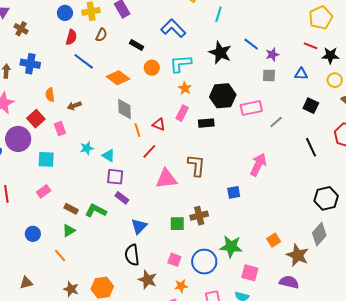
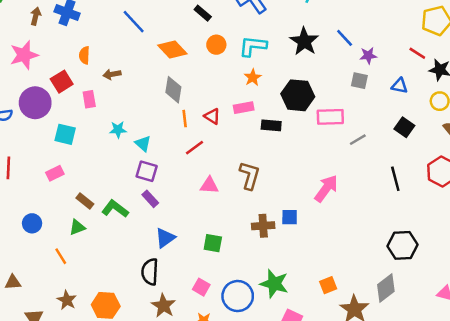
pink rectangle: (182, 113) -> (244, 108), turned 42
pink triangle: (166, 179) -> (209, 185), size x0.7
brown cross: (199, 216) -> (263, 226), moved

